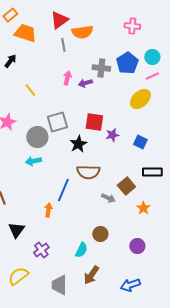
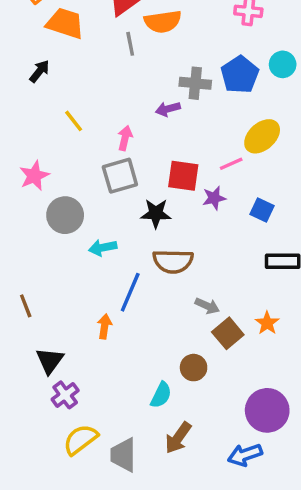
pink line: (152, 76) -> (231, 164), moved
pink arrow: (67, 78) -> (125, 138), moved
gray circle: (37, 137) -> (65, 215), moved
black star: (78, 144) -> (156, 213), turned 30
cyan arrow: (33, 161) -> (103, 248), moved
brown square: (126, 186) -> (228, 333), moved
purple circle: (137, 246) -> (267, 410), moved, size x1.6
purple cross: (41, 250) -> (65, 395), moved
yellow semicircle: (18, 276) -> (81, 439), moved

